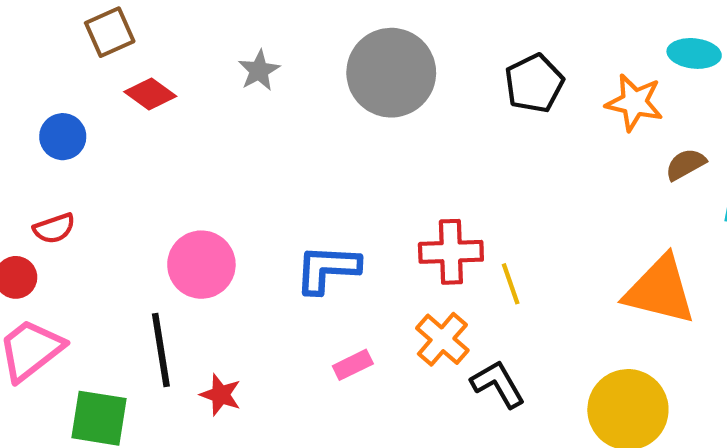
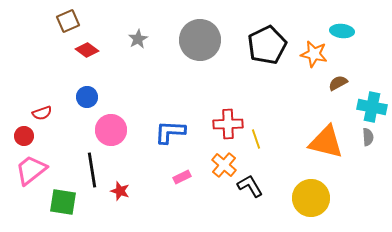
black pentagon: (534, 83) -> (267, 45), size x1.4
blue circle: (63, 137) -> (87, 97), moved

